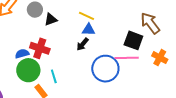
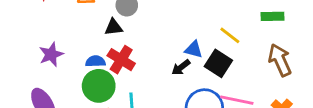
yellow line: (87, 16) -> (230, 35), moved
black triangle: (51, 19) -> (113, 27), moved
black square: (133, 40) -> (218, 63), moved

